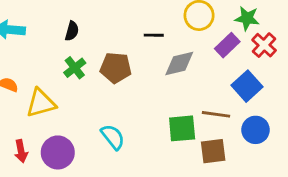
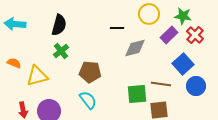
black semicircle: (72, 31) -> (59, 25), size x1.5
brown pentagon: (116, 68) -> (90, 72), moved
blue circle: (256, 130) -> (196, 86), moved

